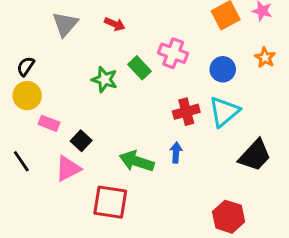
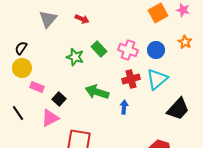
pink cross: (173, 53) -> (128, 50), moved
green arrow: (137, 161) -> (97, 92), moved

